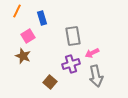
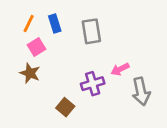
orange line: (17, 11) -> (29, 23), moved
gray rectangle: (73, 36) -> (91, 31), moved
gray arrow: (96, 76) -> (141, 91), moved

